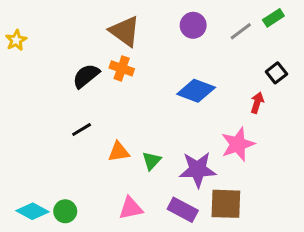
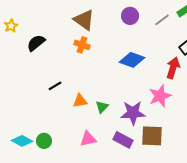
black semicircle: (86, 76) -> (36, 43), moved
red arrow: (257, 103) -> (173, 68), size x1.5

